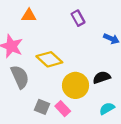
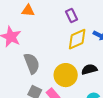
yellow diamond: (49, 59) -> (77, 39), moved, turned -70
gray semicircle: (20, 77) -> (32, 63), moved

